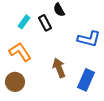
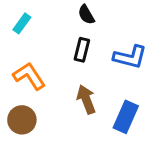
cyan rectangle: (24, 22) -> (22, 23), moved
black rectangle: (45, 23) -> (82, 50), moved, turned 42

